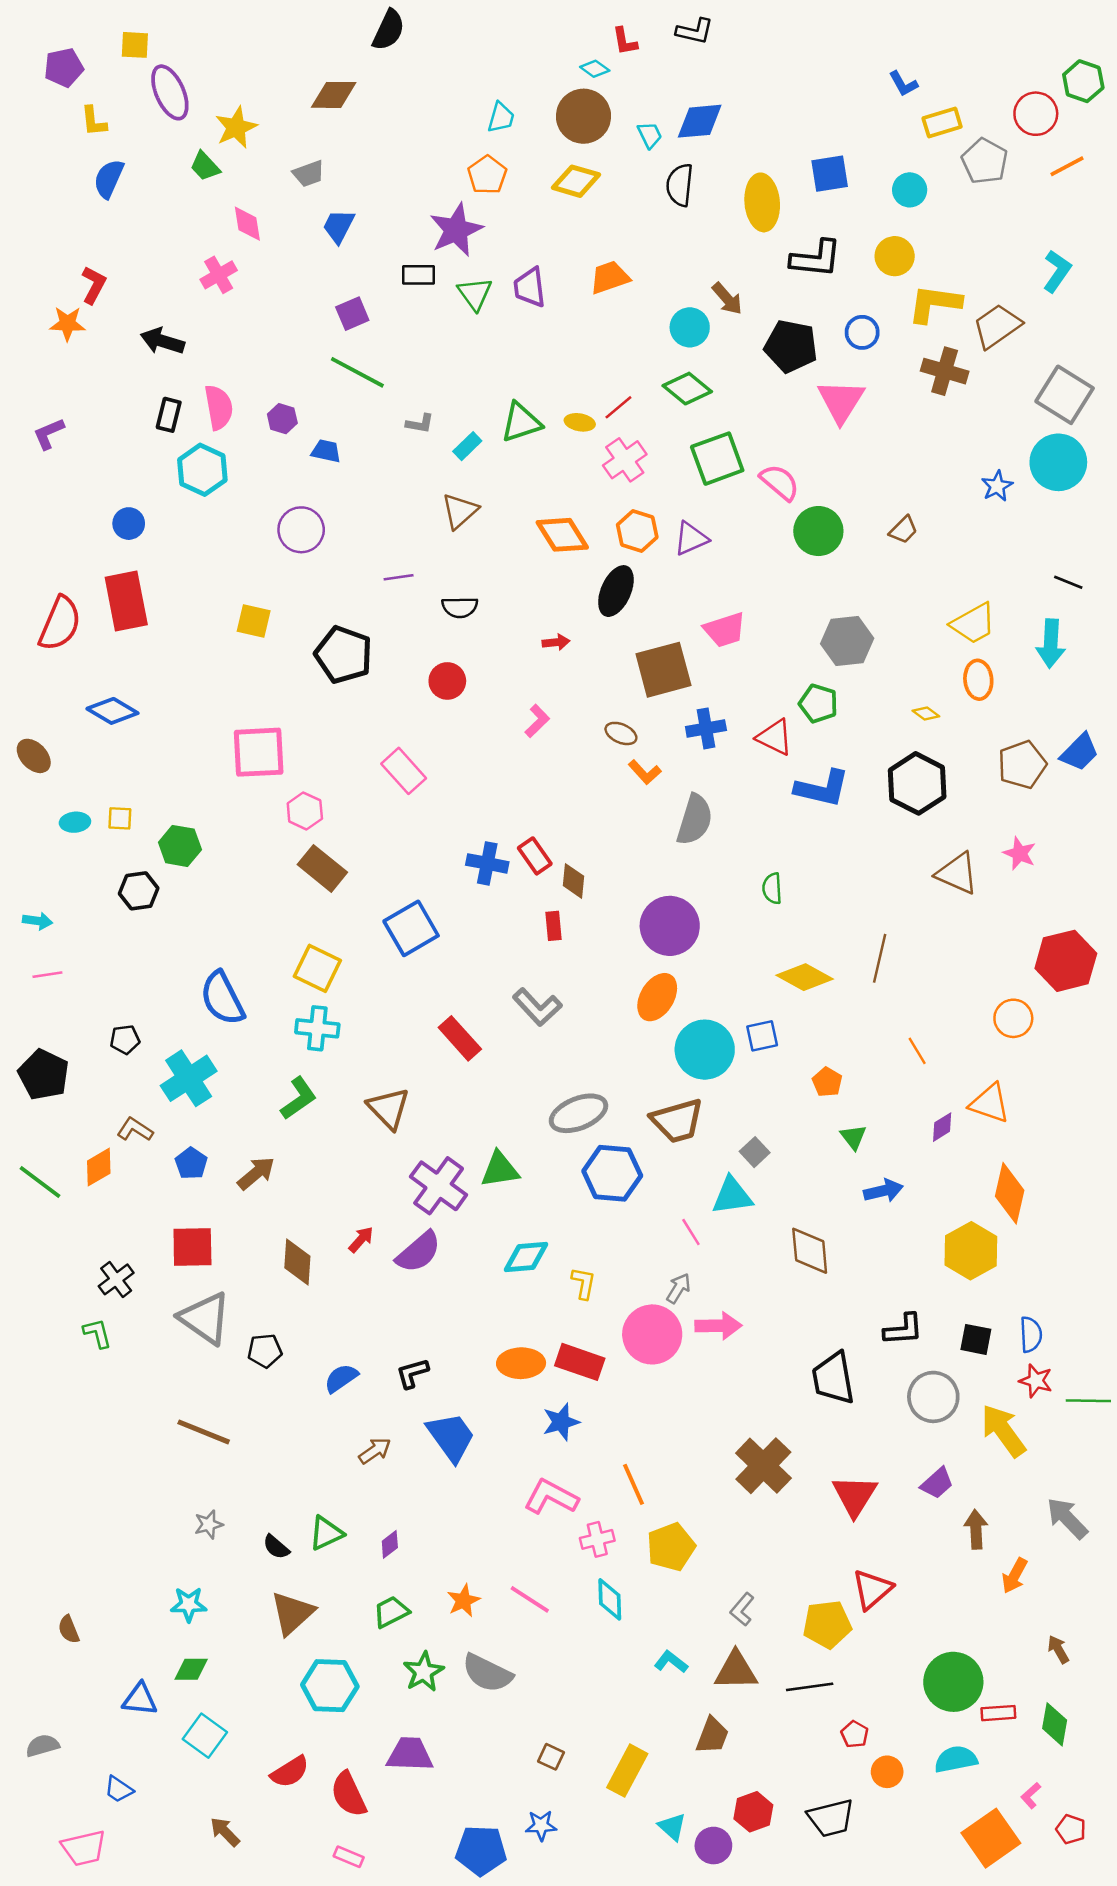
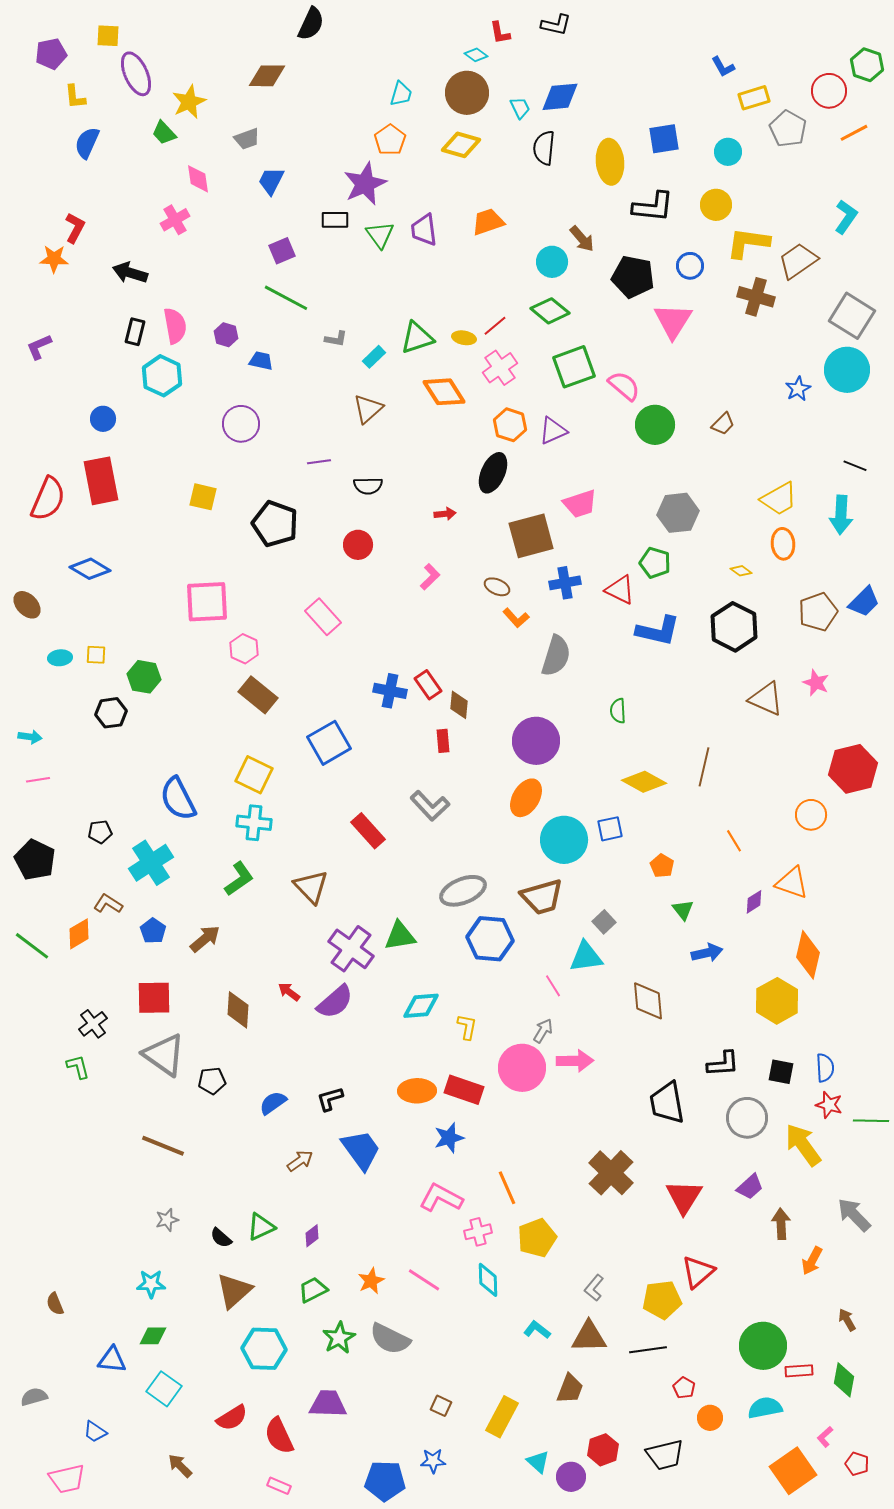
orange diamond: (562, 535) -> (444, 392), moved
red arrow: (361, 1240) -> (289, 992), turned -95

